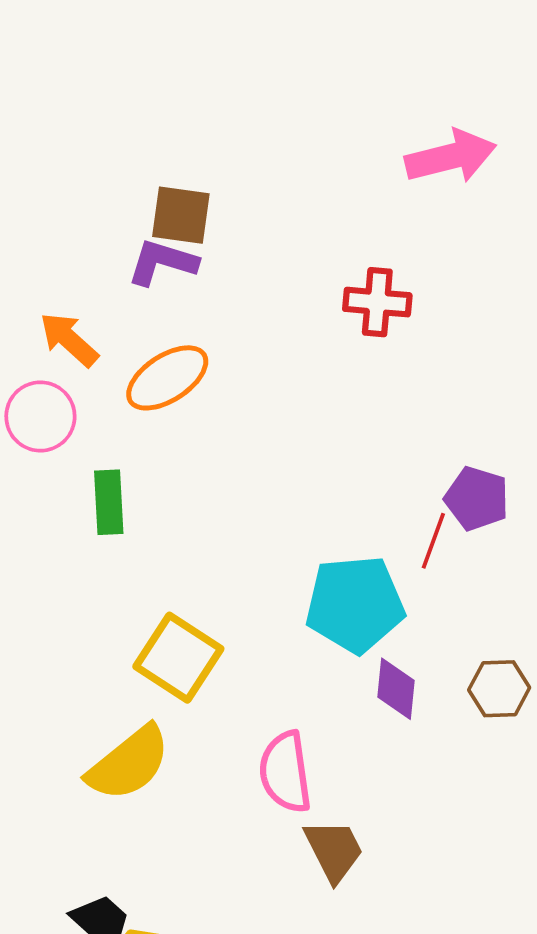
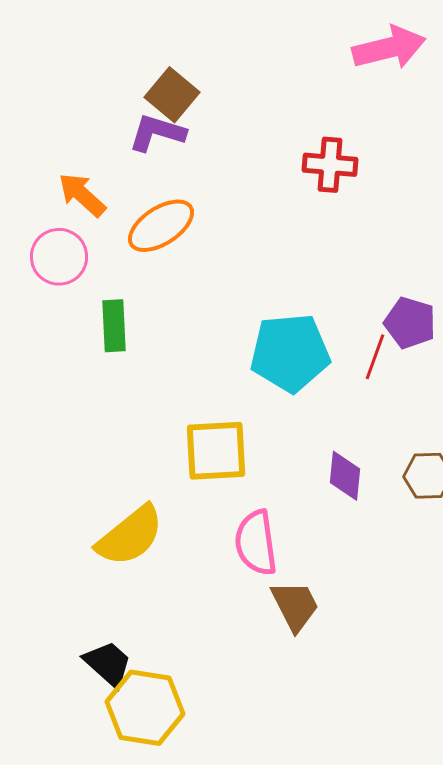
brown square: (181, 215) -> (172, 95), turned 32
cyan pentagon: (355, 604) -> (290, 353), moved
yellow square: (178, 658) -> (216, 451), moved, turned -36

